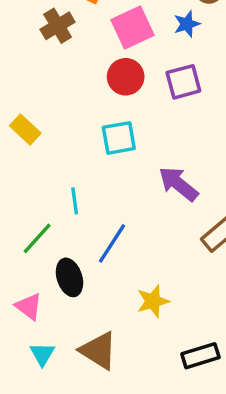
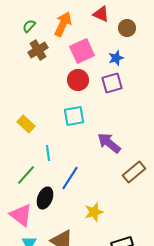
blue star: (187, 24) -> (116, 58), moved
yellow rectangle: (25, 129) -> (26, 124), moved
black ellipse: (69, 277) -> (45, 198), turned 40
pink triangle: (29, 306) -> (21, 215), size x1.4

